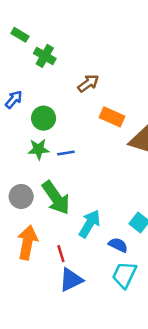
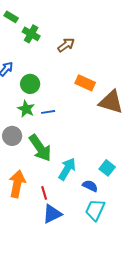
brown arrow: (88, 83) -> (66, 45), moved
green star: (39, 149) -> (26, 109), turned 30
gray circle: (21, 196) -> (12, 136), moved

